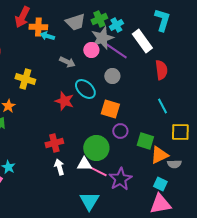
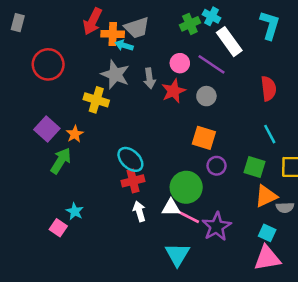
gray trapezoid: (75, 22) -> (137, 28), moved
cyan cross: (116, 25) -> (211, 16), moved, turned -32
gray star: (102, 38) -> (115, 75), moved, turned -30
white rectangle: (142, 41) -> (229, 42), moved
gray arrow: (67, 62) -> (149, 78), turned 56
cyan ellipse: (85, 89) -> (130, 159), moved
red star: (64, 101) -> (173, 91), moved, turned 30
green square: (145, 141) -> (255, 167), moved

